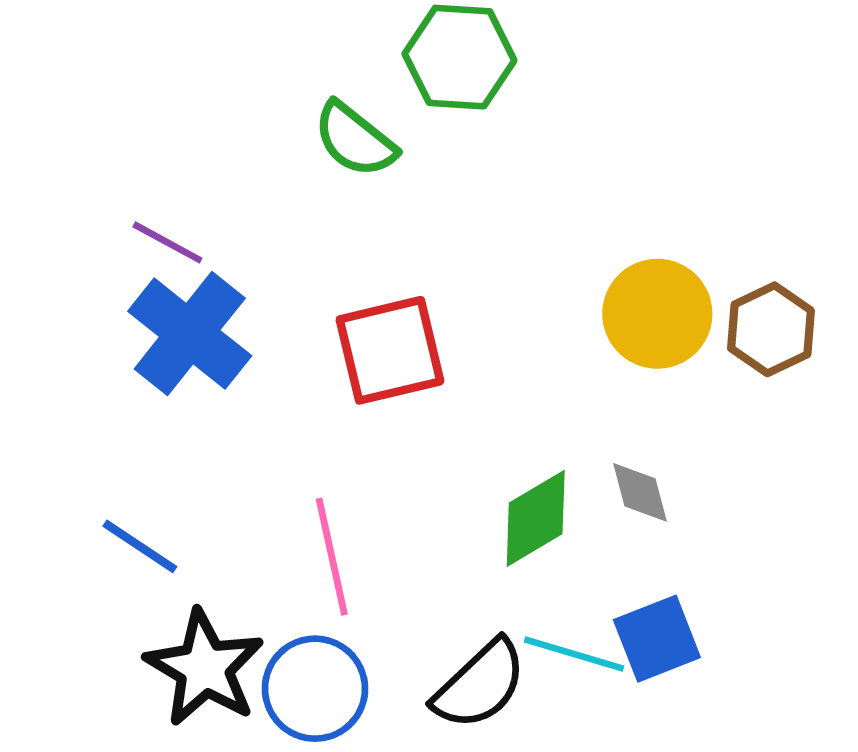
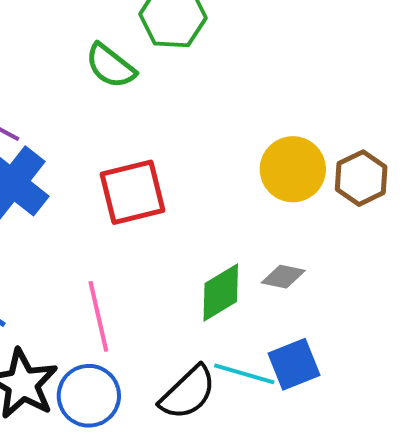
gray diamond: (640, 492) -> (283, 277), turned -63

